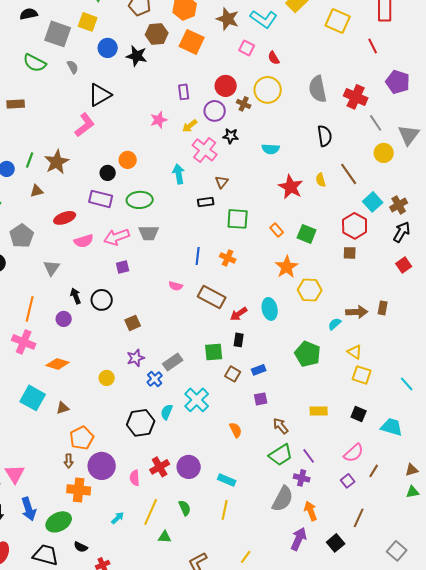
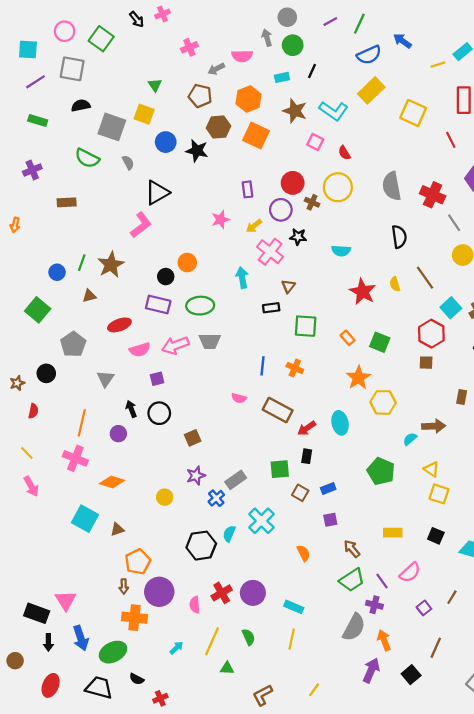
purple square: (123, 267) -> (157, 379), moved
brown rectangle: (383, 308) -> (462, 397), moved
pink semicircle: (354, 453) -> (410, 572), moved

